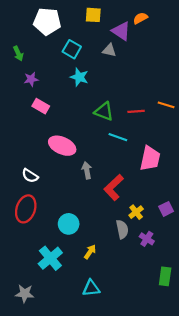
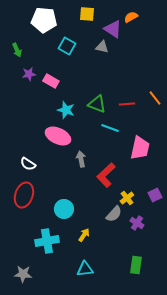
cyan star: (79, 77) -> (66, 110), moved
orange line: (166, 105) -> (155, 98), turned 35
pink rectangle: (41, 106) -> (51, 81), moved
gray semicircle: (122, 229) -> (114, 214), turned 54
cyan cross: (50, 258) -> (47, 241), turned 30
green rectangle: (165, 276) -> (136, 265), moved

